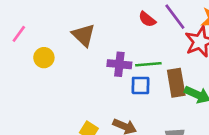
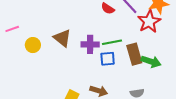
pink line: (19, 34) -> (12, 29), turned 40
brown triangle: (84, 35) -> (62, 38), moved

